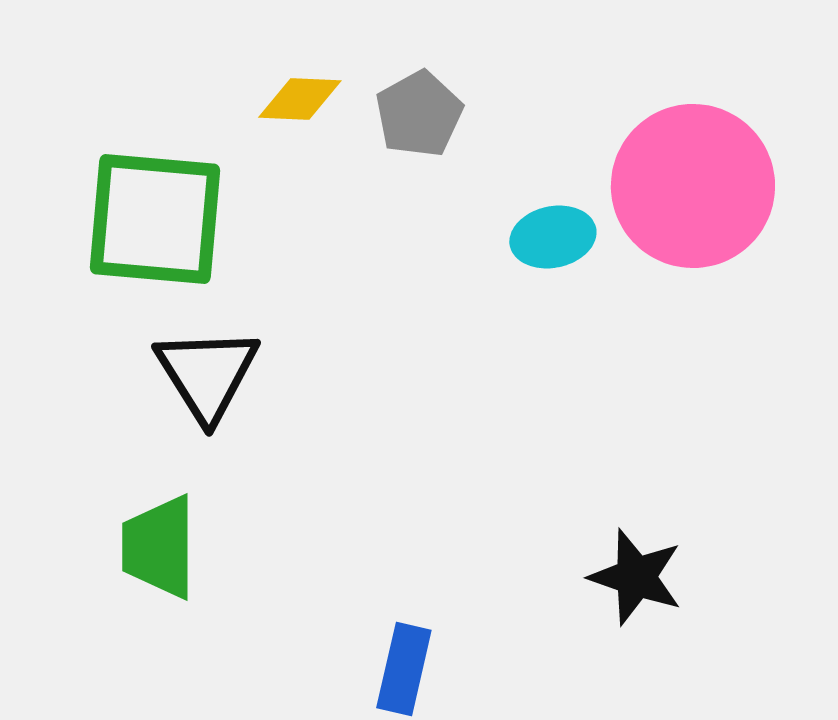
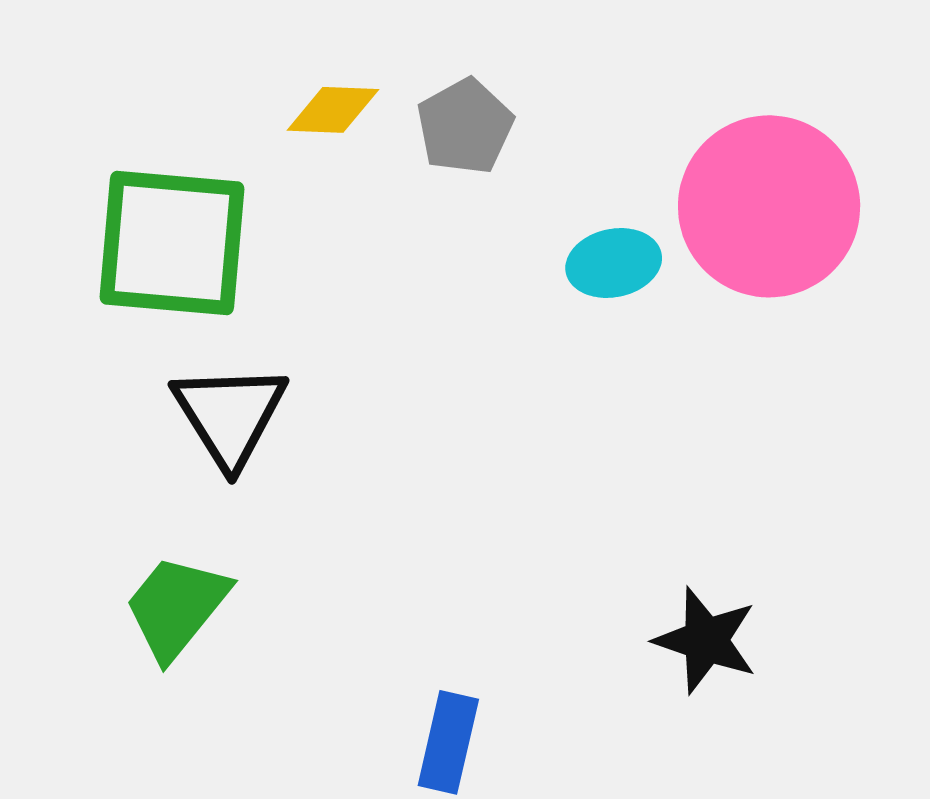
green trapezoid: (159, 547) -> (176, 607), turned 39

